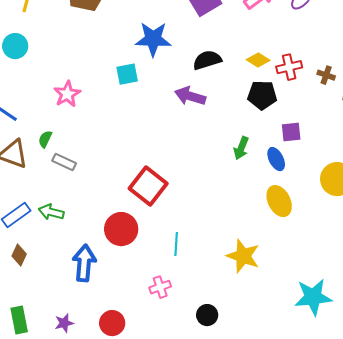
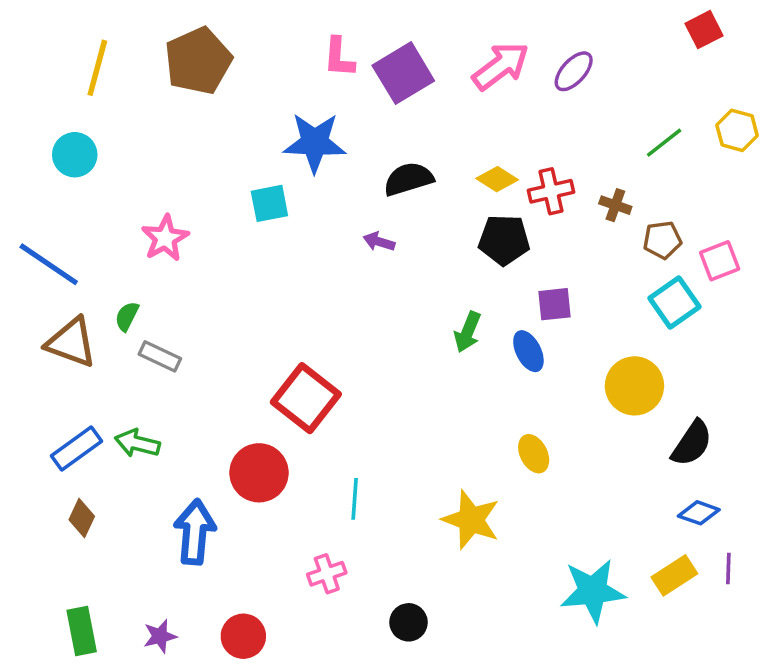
purple arrow: (190, 96) -> (379, 242), size x0.6
yellow ellipse: (279, 201) -> (534, 454), moved, size x0.7

